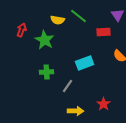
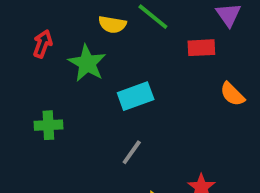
cyan rectangle: (85, 63) -> (136, 96), moved
green cross: (47, 72) -> (48, 125), moved

